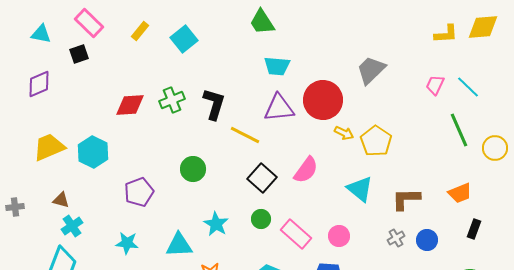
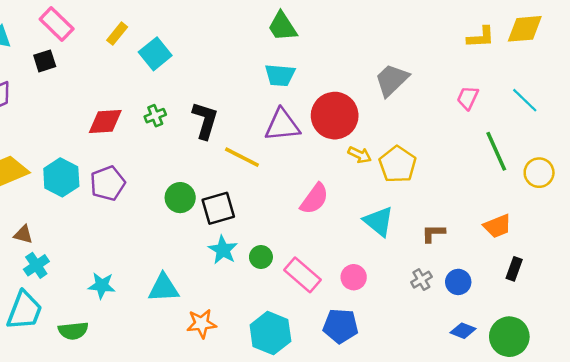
green trapezoid: (262, 22) -> (282, 26), moved
cyan square: (184, 39) -> (155, 54), moved
cyan line: (468, 87) -> (525, 100), moved
green cross: (172, 100) -> (155, 116), size x0.7
black square: (262, 178) -> (218, 208), moved, turned 32
purple pentagon: (139, 192) -> (108, 183), moved
brown L-shape: (406, 199) -> (433, 233), size x0.7
cyan star: (216, 224) -> (223, 250), moved

